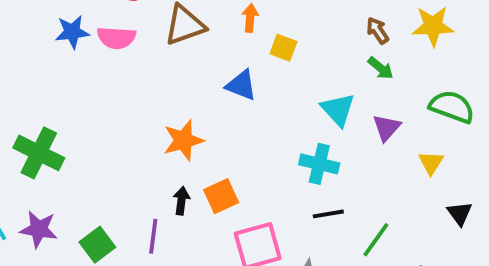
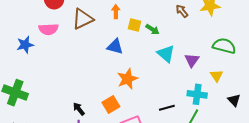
blue star: (72, 32) -> (25, 45), moved
green arrow: (381, 68) -> (152, 29), moved
orange star: (183, 140) -> (127, 79), moved
cyan cross: (319, 164) -> (197, 94), moved
black arrow: (181, 201) -> (79, 109), moved, turned -40

